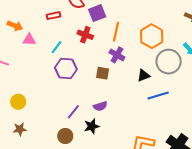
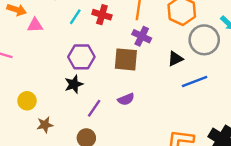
cyan line: (56, 47) -> (75, 17), moved
brown square: (103, 73) -> (126, 59), size x1.5
black star: (92, 126) -> (74, 84), moved
brown star: (20, 129) -> (45, 125), moved

